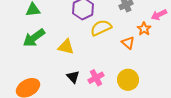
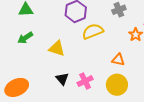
green arrow: (34, 38) -> (25, 38), size x0.7
orange triangle: (128, 43) -> (118, 60), moved, turned -32

